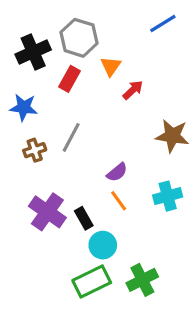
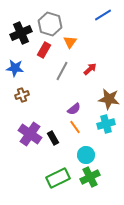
red arrow: (133, 90) -> (90, 69), moved
brown star: (172, 136) -> (109, 99), moved
gray line: (71, 137) -> (62, 71), moved
cyan circle: (103, 245) -> (86, 155), moved

